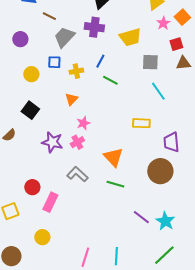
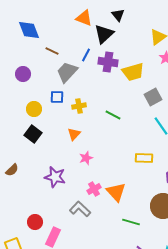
purple cross: (94, 27) -> (108, 62), moved
blue line: (100, 61) -> (86, 55), moved
gray square: (150, 62) -> (153, 97), turned -30
black square: (30, 110) -> (33, 134), moved
pink cross: (77, 142) -> (94, 189), moved
green line: (115, 184) -> (131, 222), moved

